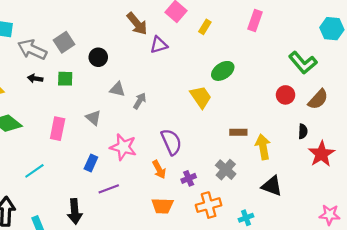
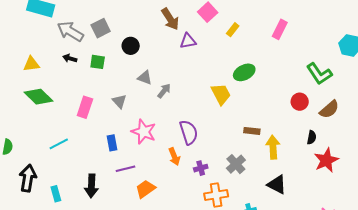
blue rectangle: (91, 163) -> (112, 143), turned -42
orange trapezoid: (162, 206) -> (145, 189), moved, turned 135

